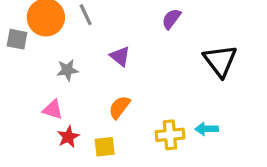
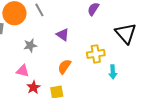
cyan arrow: (207, 129) -> (113, 72), moved, turned -88
yellow cross: (170, 135) -> (96, 54), moved

